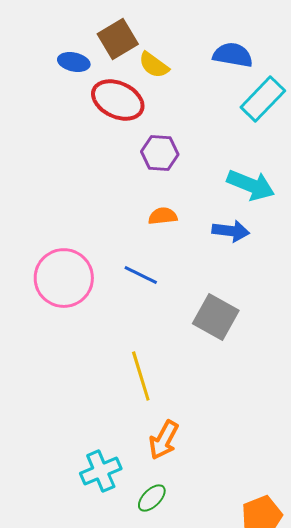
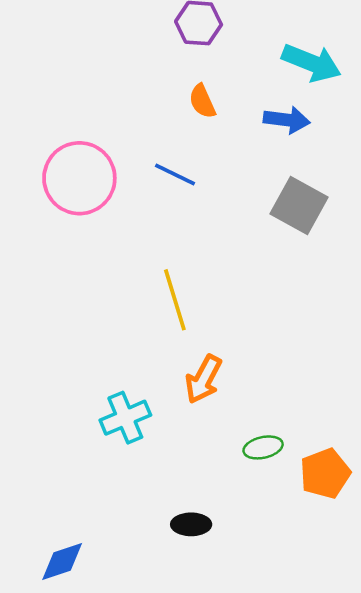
orange semicircle: (163, 216) -> (202, 101), turned -108
gray square: (216, 317) -> (299, 205), moved
green ellipse: (152, 498) -> (263, 447), moved, turned 32

